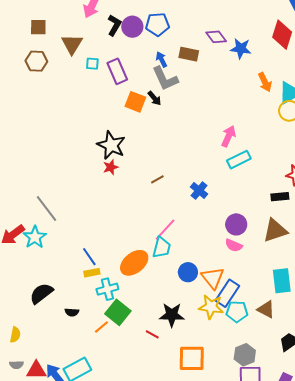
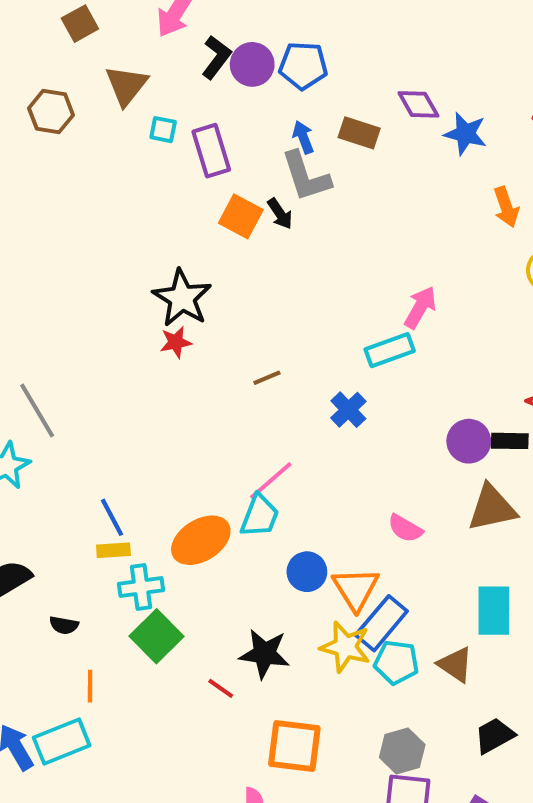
brown square: (38, 27) -> (80, 24), moved, turned -36
cyan rectangle: (239, 160) -> (390, 350), moved
purple circle: (236, 224) -> (469, 441), moved
orange line: (101, 327) -> (90, 686), moved, turned -56

